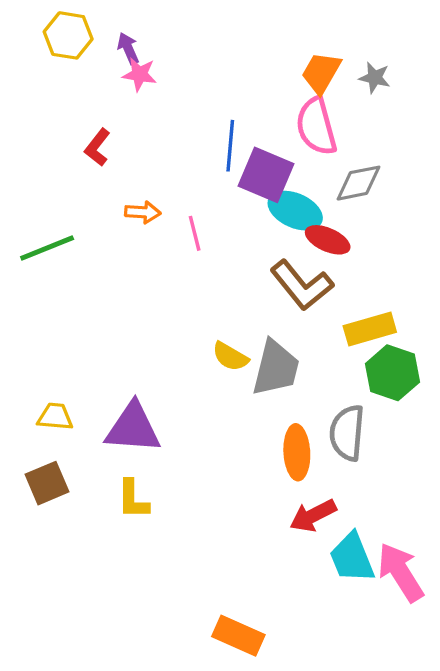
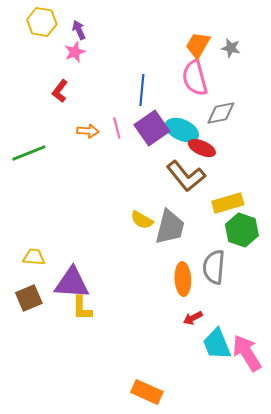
pink star: (139, 74) -> (75, 52), moved, turned -30
purple square: (266, 175) -> (152, 128), moved, turned 32
pink line: (195, 233) -> (117, 128), moved
purple triangle: (133, 428) -> (72, 283), moved
red arrow: (313, 516) -> (193, 318), size x0.7

